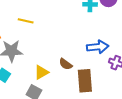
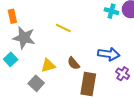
yellow line: (26, 21) -> (63, 28), moved

